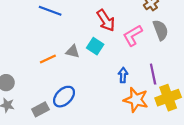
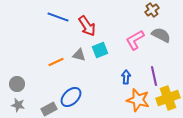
red arrow: (106, 20) -> (87, 26), moved
gray semicircle: (161, 30) -> (161, 35), turned -42
cyan square: (95, 46) -> (100, 50), turned 35

